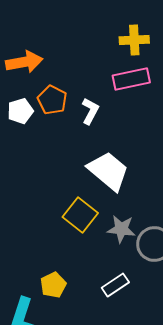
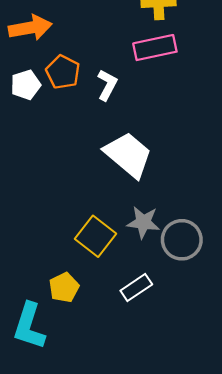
yellow square: (80, 215) -> (96, 236), moved

